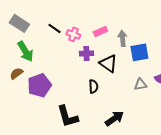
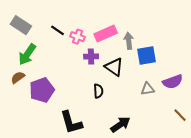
pink rectangle: (100, 31) -> (106, 33), size x1.5
green arrow: (25, 51) -> (27, 54), turned 65

